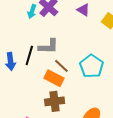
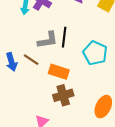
black line: (29, 55) -> (64, 37), moved
brown line: (61, 66) -> (31, 60), moved

